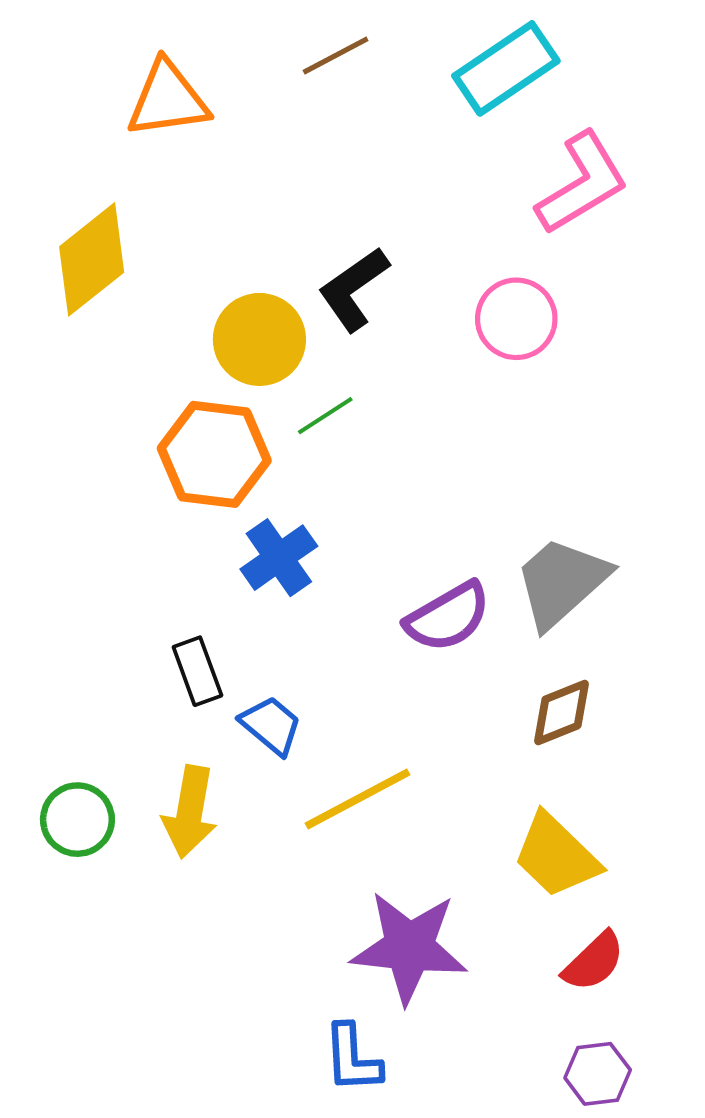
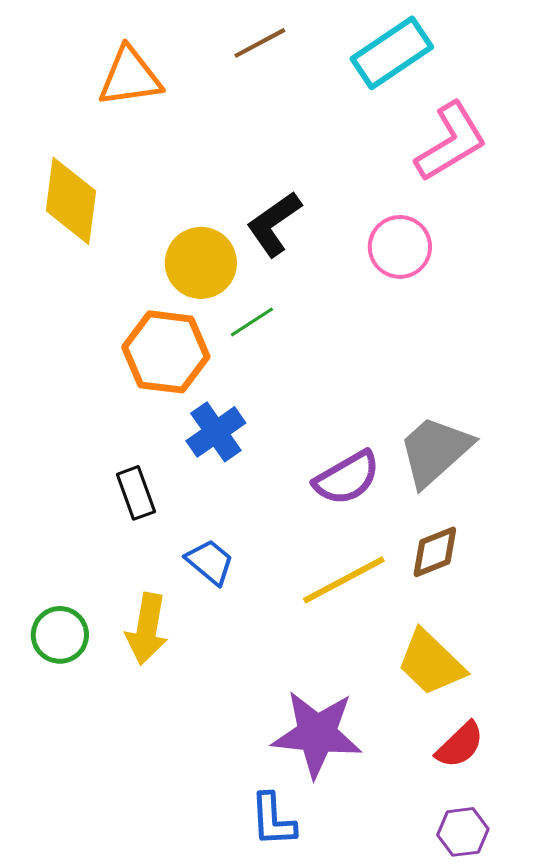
yellow diamond: (92, 259) -> (71, 201), turned -44
black rectangle: (197, 671) -> (136, 493), moved
yellow line: (358, 799) -> (344, 580), moved

